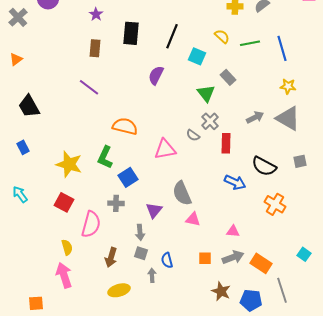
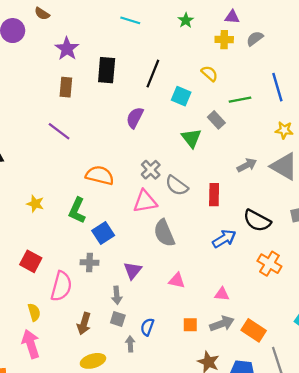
purple star: (96, 14) -> (67, 49), size x1.5
green line: (250, 43) -> (240, 100), moved
gray cross: (210, 121) -> (151, 170), moved
gray semicircle: (193, 135) -> (177, 186), size x1.5
yellow star: (69, 164) -> (35, 204), moved, size x0.6
blue arrow: (235, 182) -> (224, 239), turned -55
gray semicircle: (182, 193) -> (164, 233), moved
blue semicircle: (167, 260) -> (147, 327), turned 35

